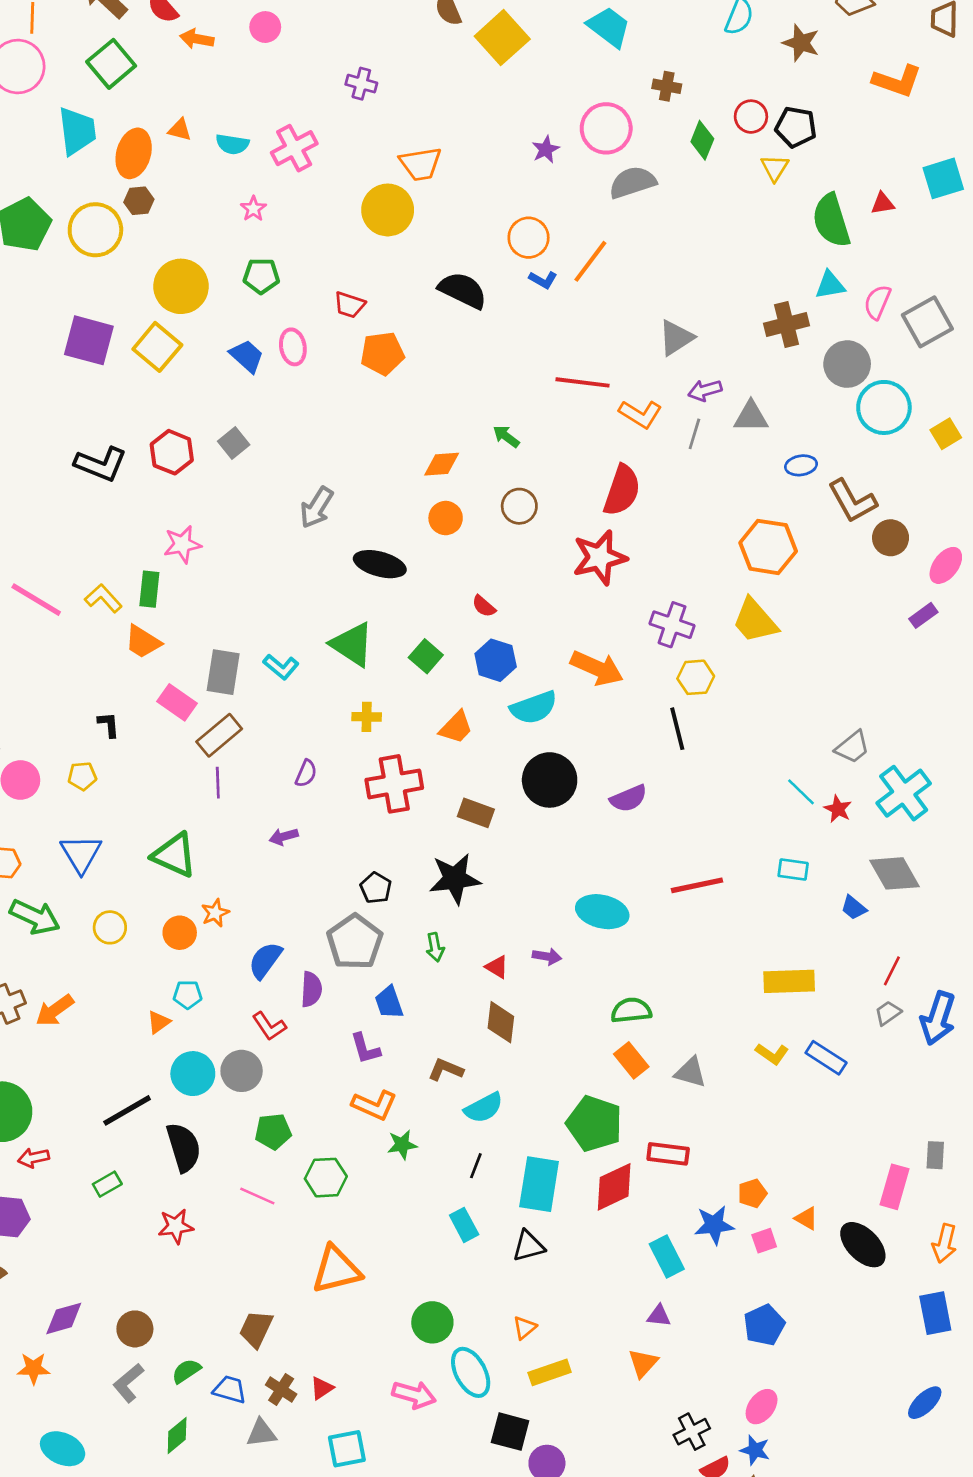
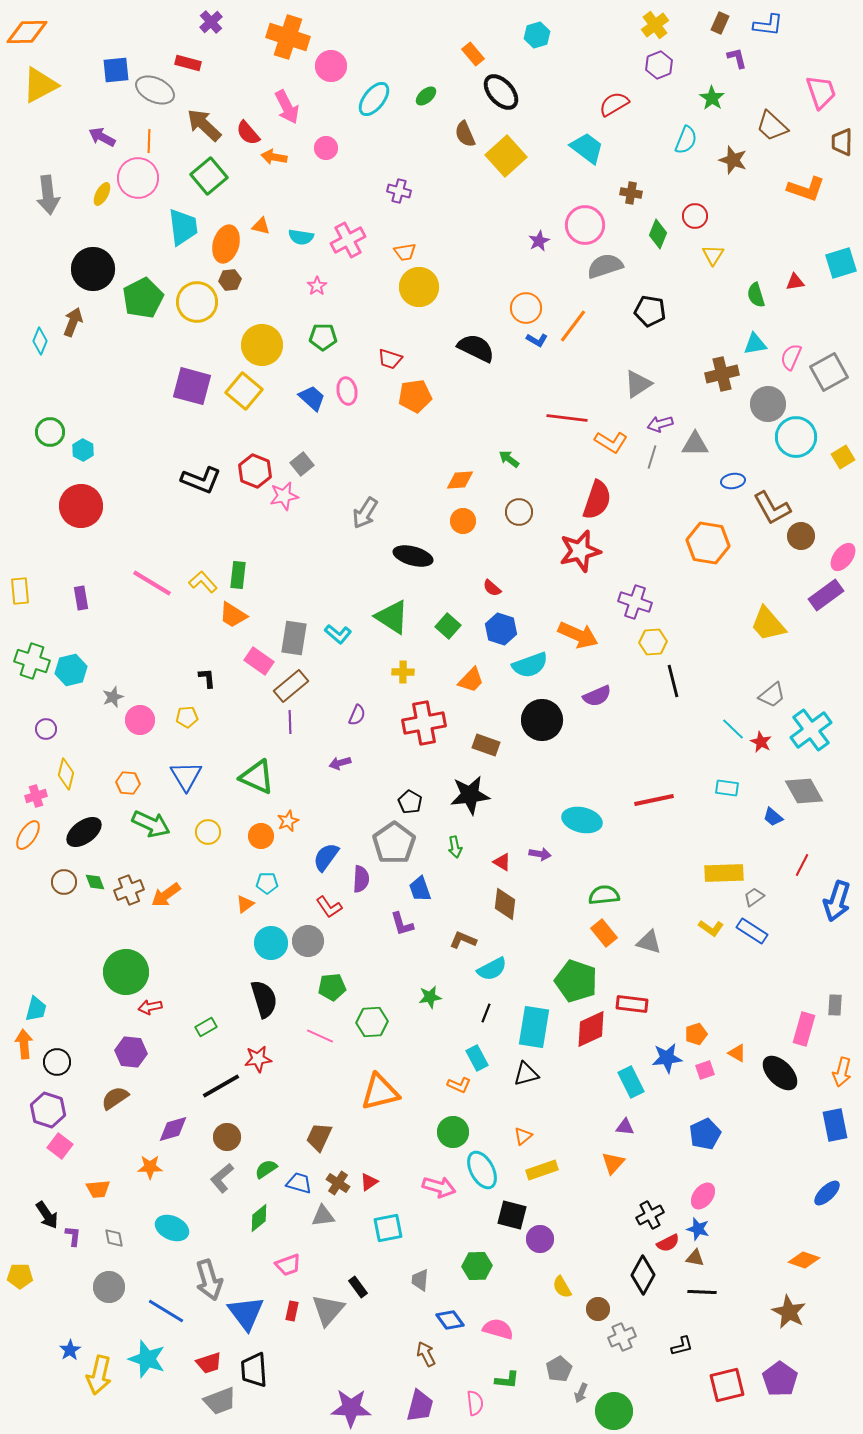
black pentagon: (796, 127) -> (650, 311), moved
orange trapezoid: (421, 164) -> (405, 252), moved, size x0.7
green semicircle: (831, 221) -> (756, 295), size x0.6
pink star: (182, 544) -> (284, 496), moved
purple rectangle: (923, 615) -> (826, 595), size x1.6
yellow trapezoid: (755, 621) -> (768, 624), moved
black line: (677, 729) -> (673, 681), moved
purple semicircle: (629, 798) -> (597, 696), moved
gray trapezoid: (888, 1013) -> (754, 897), moved
orange L-shape: (375, 1105) -> (459, 1085), moved, size x0.7
black line: (127, 1110) -> (221, 1086), moved

